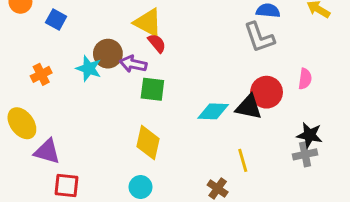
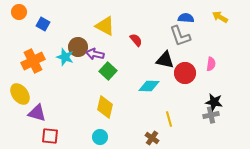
red semicircle: (157, 43) -> (136, 40), moved
orange cross: (41, 74) -> (33, 61), size x1.6
green square: (152, 89) -> (108, 71), turned 36
black triangle: (249, 107) -> (165, 60), moved

